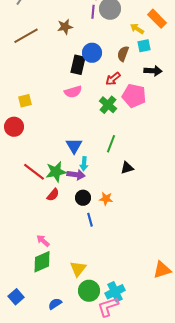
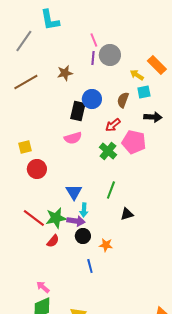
red circle: (14, 127) -> (37, 169), moved
black circle: (83, 198) -> (83, 236), moved

